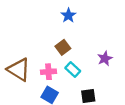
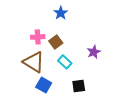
brown triangle: (19, 69) -> (34, 62), moved
pink cross: (49, 72) -> (38, 37), moved

